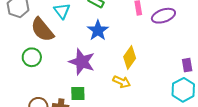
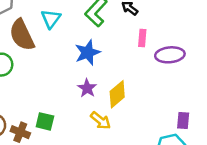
purple star: (82, 62) -> (87, 88), moved, size x0.6

